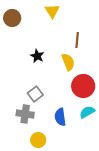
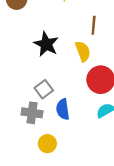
black star: (37, 56) -> (46, 44), size x1.5
blue semicircle: (60, 117) -> (63, 109), moved

